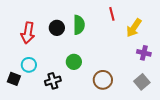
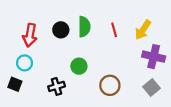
red line: (112, 14) -> (114, 30), moved
purple cross: (144, 53) -> (154, 57), size x1.5
cyan circle: (29, 65) -> (25, 63), moved

